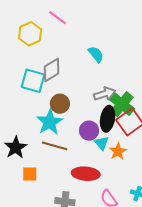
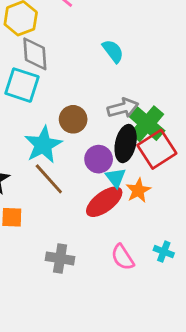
gray diamond: (52, 70) -> (35, 54), moved, turned -65
brown circle: (60, 104) -> (73, 119), moved
brown line: (55, 146) -> (49, 179), turned 30
red ellipse: (86, 174) -> (104, 202), moved, turned -44

